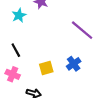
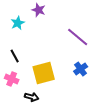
blue cross: (74, 64) -> (81, 69), moved
yellow square: (46, 68) -> (44, 73), size x1.6

